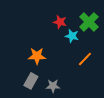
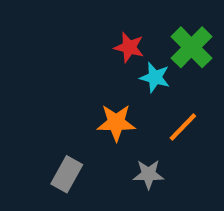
orange star: (37, 56) -> (116, 123), moved
gray star: (53, 86) -> (148, 174), moved

